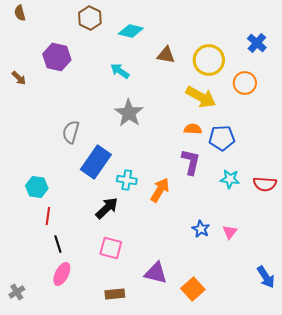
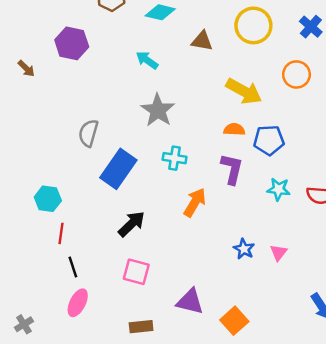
yellow circle: (209, 60) -> (253, 25), moved
cyan cross: (127, 180) -> (175, 158), moved

